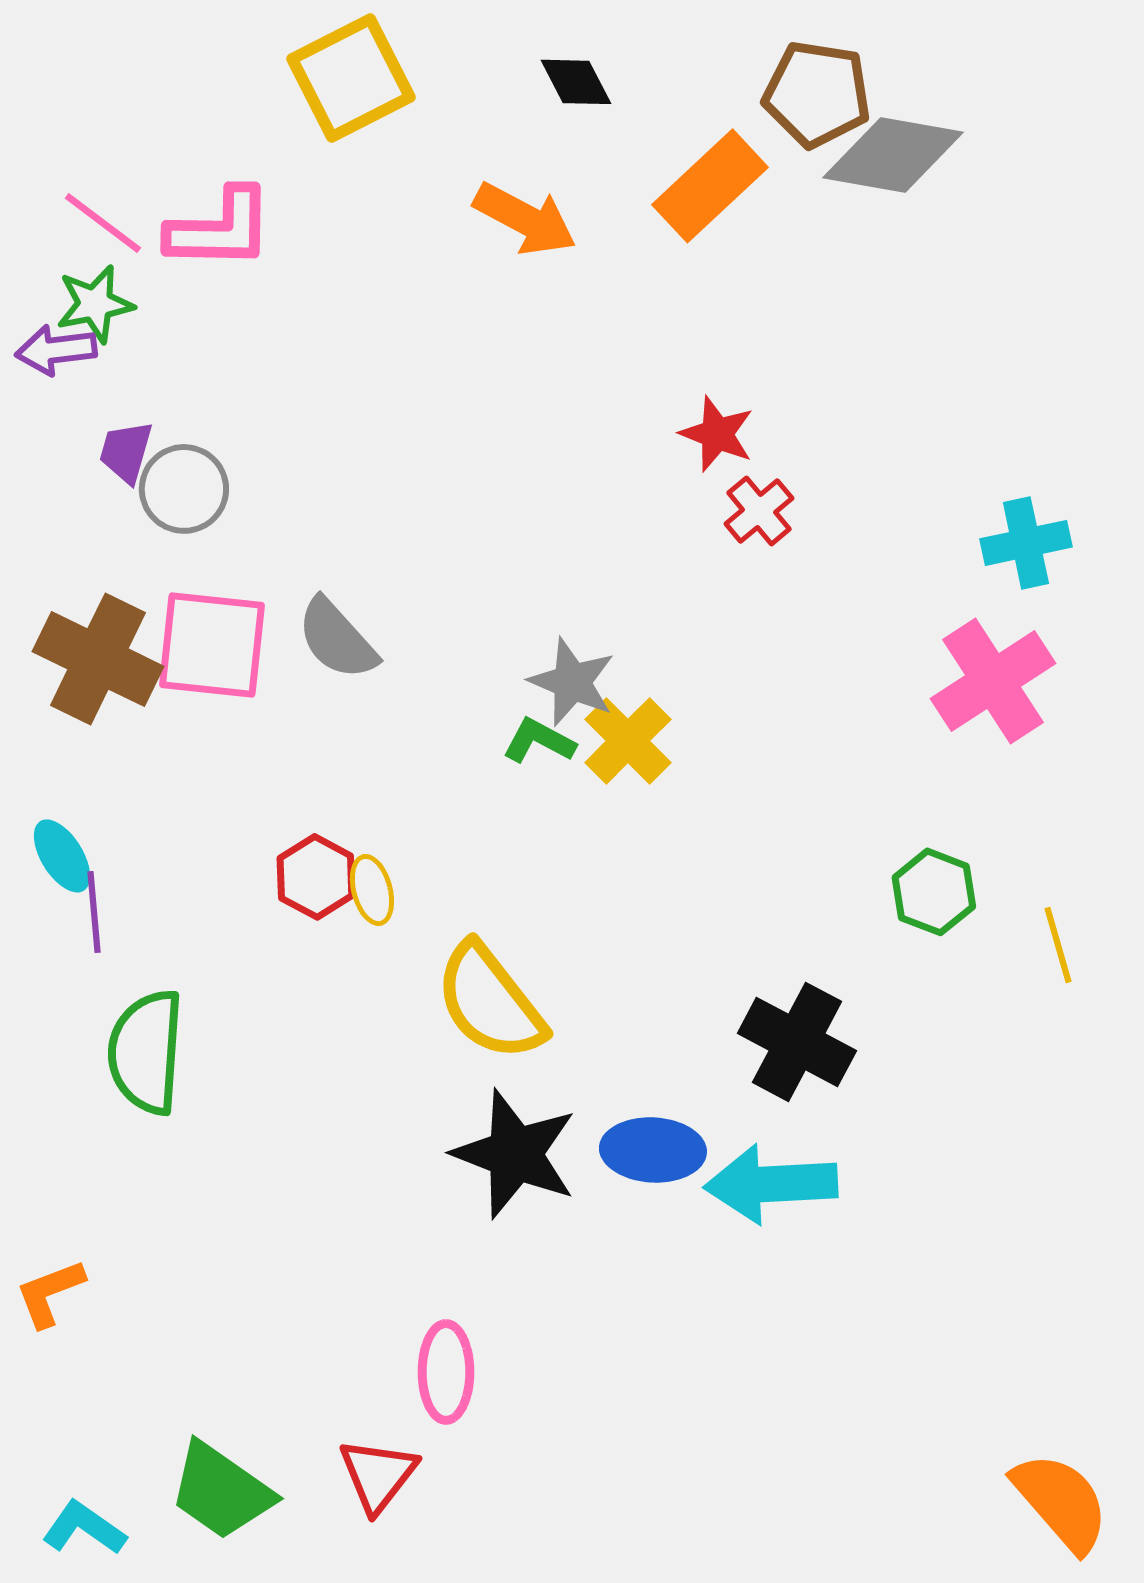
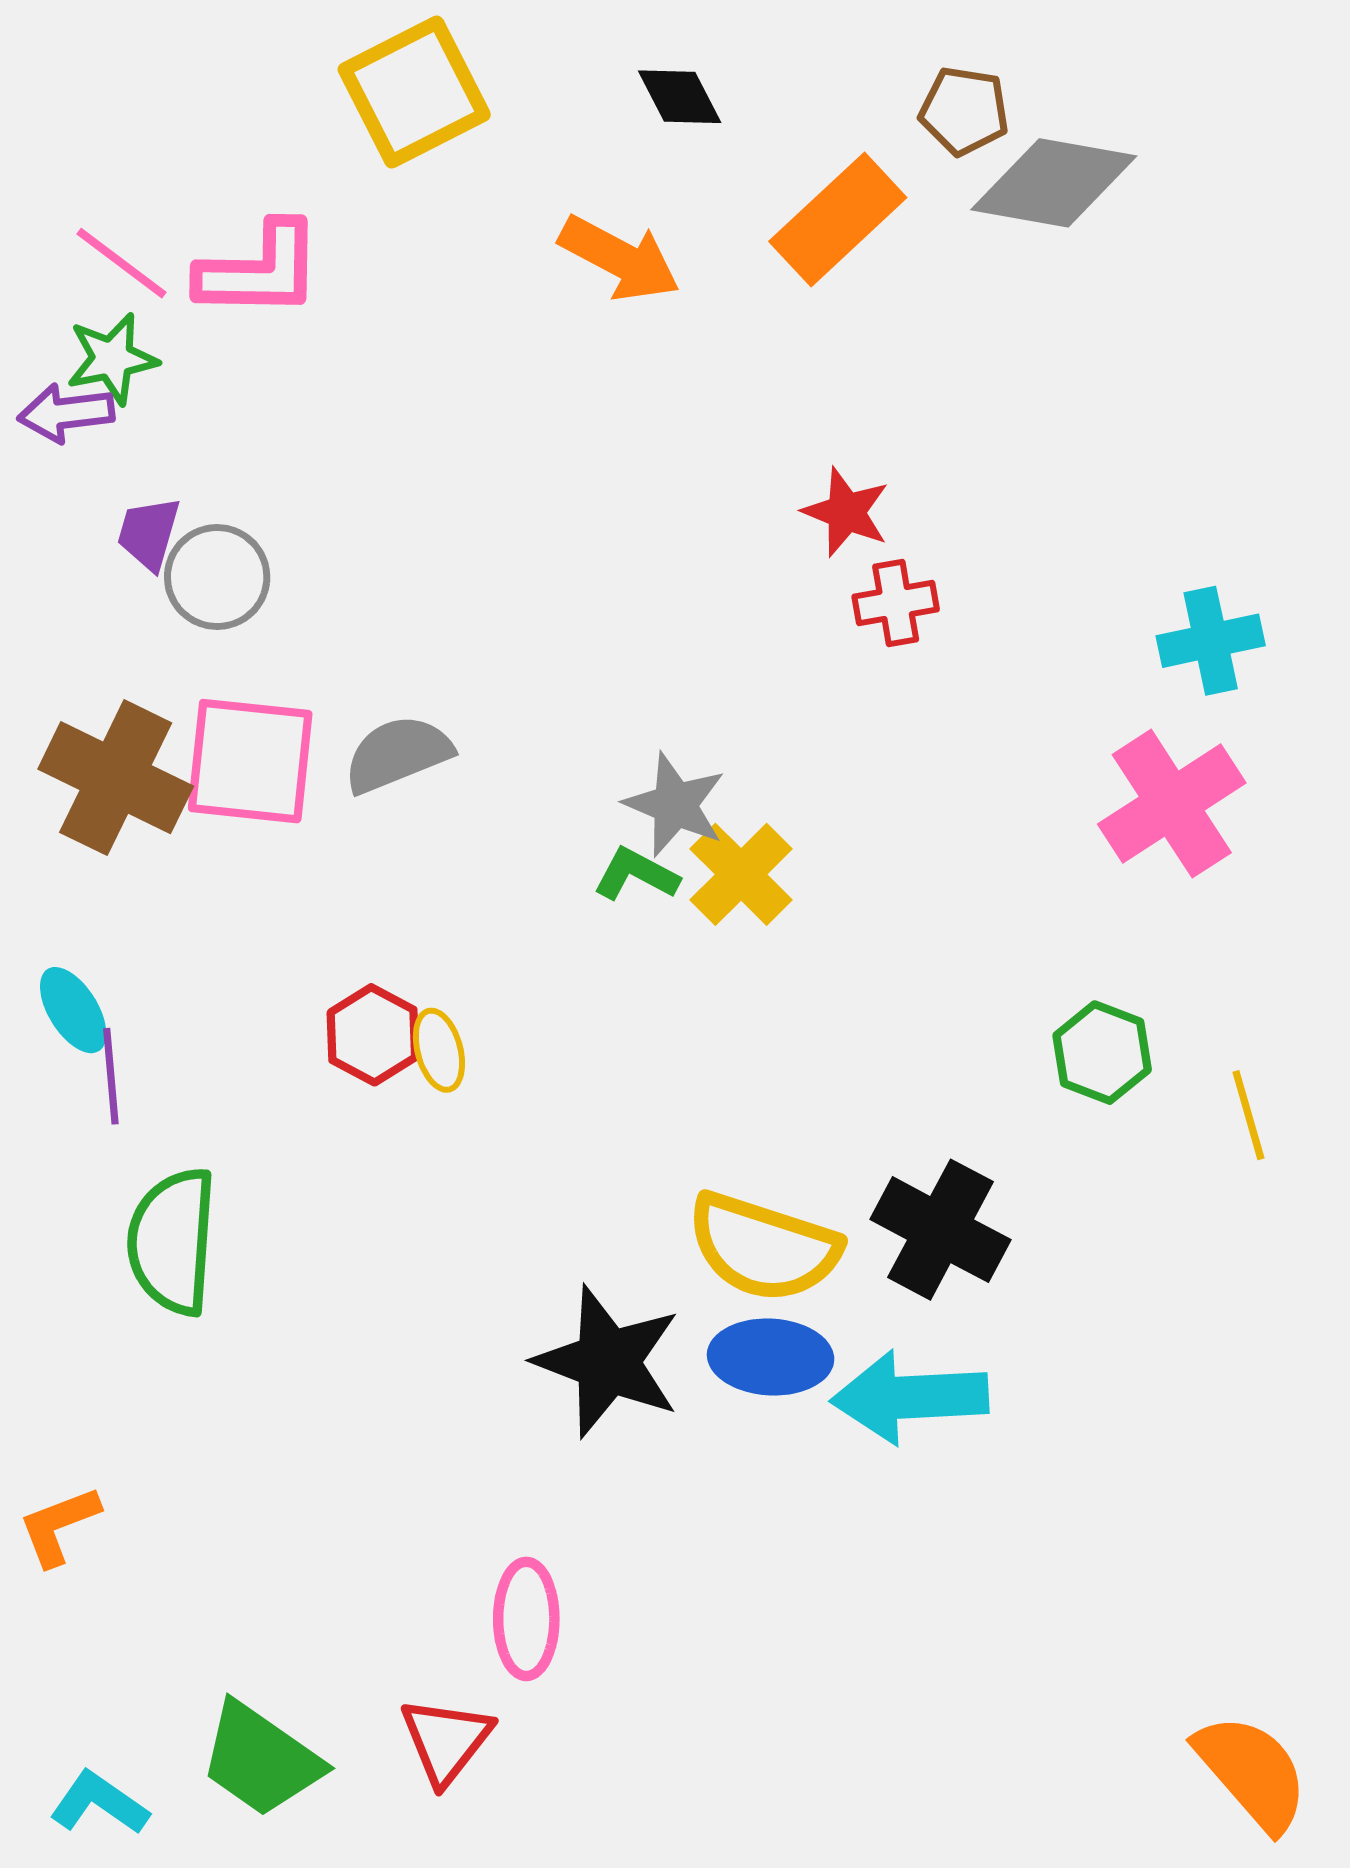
brown pentagon: (817, 94) -> (964, 111), size x0.7
red cross: (759, 511) -> (896, 603), turned 30
gray semicircle: (337, 639) -> (398, 754), turned 110
yellow semicircle: (490, 1002) -> (763, 1247), moved, turned -34

